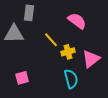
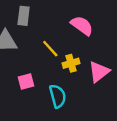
pink square: (22, 78) -> (26, 81), moved
cyan semicircle: (71, 79) -> (58, 96), moved

